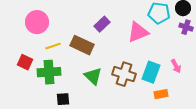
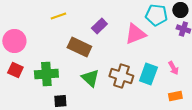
pink circle: (37, 22) -> (14, 41), moved
yellow line: (53, 46) -> (58, 16), moved
red square: (25, 62) -> (15, 70), moved
orange rectangle: (161, 94) -> (175, 96), moved

